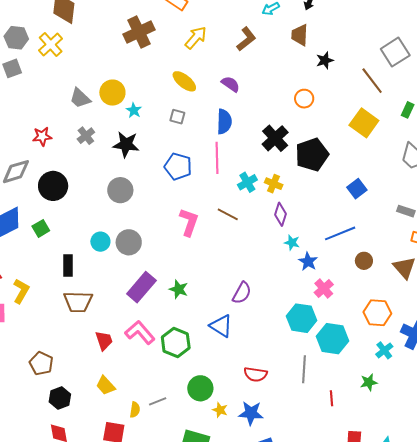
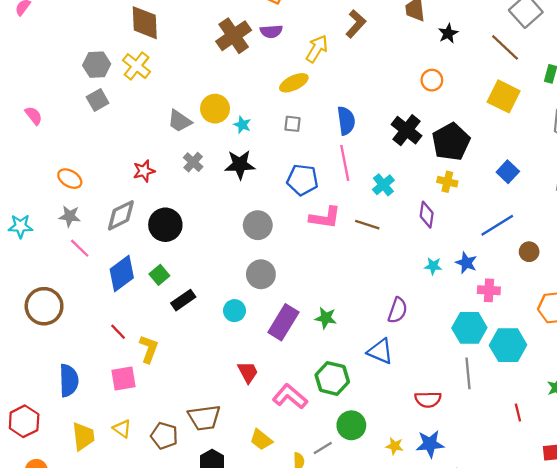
yellow arrow: (196, 38) -> (317, 49), moved
yellow ellipse: (184, 81) -> (294, 83), turned -55
purple semicircle: (231, 84) -> (271, 31), moved, turned 150
yellow cross: (274, 184) -> (447, 182), moved
gray circle: (120, 190) -> (258, 225), moved
pink L-shape: (189, 222) -> (325, 218), moved, turned 88
cyan circle: (100, 242) -> (234, 311), moved
cyan star: (292, 243) -> (433, 266), moved
black rectangle: (68, 266) -> (183, 300), moved, turned 65
pink cross: (324, 288) -> (489, 290), turned -36
brown trapezoid: (78, 302) -> (204, 418), moved
pink L-shape: (140, 332) -> (290, 396), moved
red trapezoid: (104, 341) -> (248, 372), moved
brown pentagon: (41, 363) -> (164, 436), moved
gray line: (304, 369) -> (468, 373), moved
green circle: (200, 388) -> (351, 425), moved

